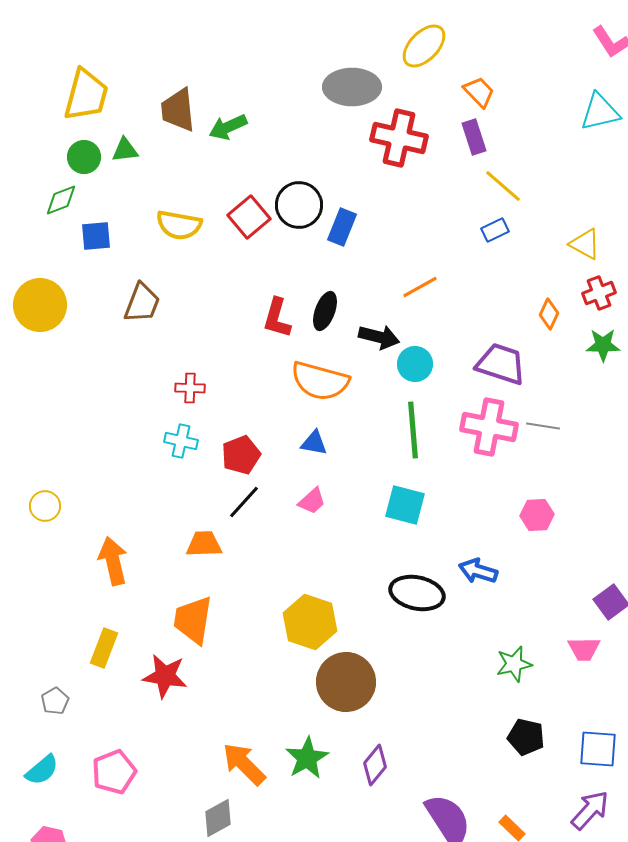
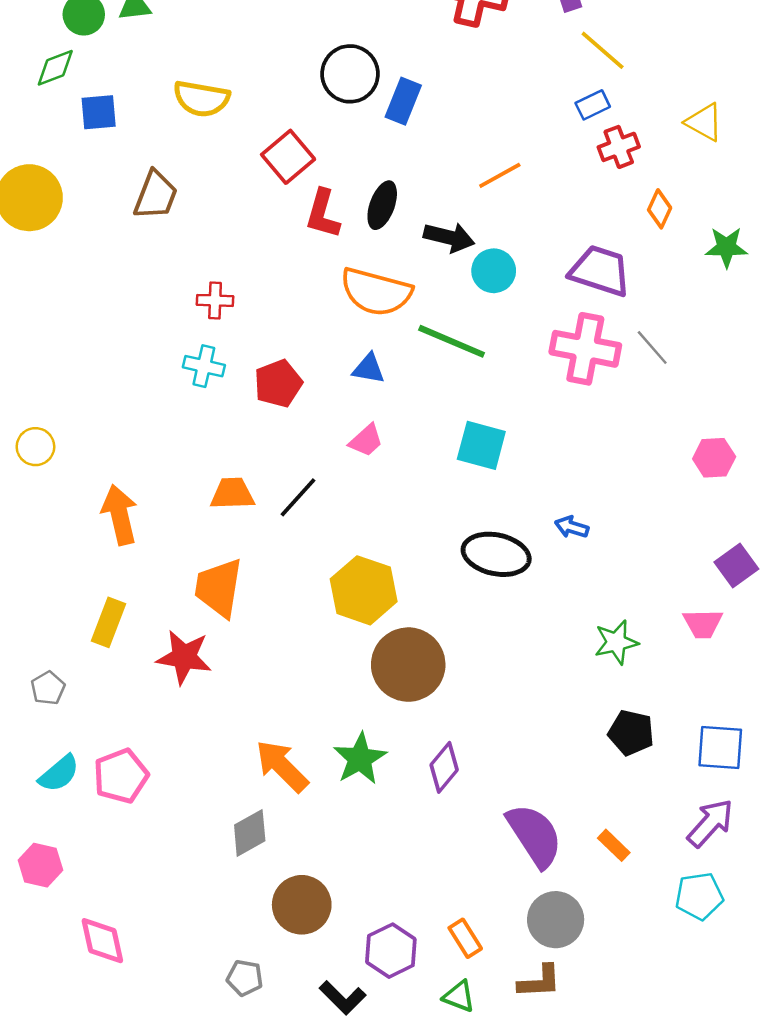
red square: (249, 217) -> (288, 157), moved
red cross: (599, 293) -> (619, 147), moved
gray line: (543, 426) -> (652, 348), turned 40
green line: (413, 430) -> (452, 341), moved, turned -62
black line: (244, 502) -> (298, 497), moved
pink hexagon: (537, 515) -> (714, 458), moved
blue arrow: (478, 571) -> (572, 527), size x0.7
cyan semicircle: (42, 770) -> (59, 774), moved

